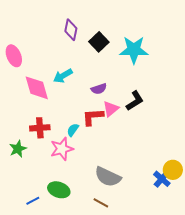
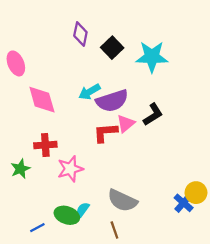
cyan arrow: (63, 76) -> (90, 92), moved
purple semicircle: (99, 89) -> (112, 101), size x1.8
cyan semicircle: (73, 130) -> (83, 210), moved
brown line: (101, 203) -> (114, 230), turned 42

